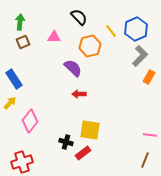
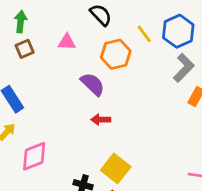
pink diamond: (30, 121) -> (34, 156), turned 30
yellow square: (90, 130) -> (116, 168), turned 30

